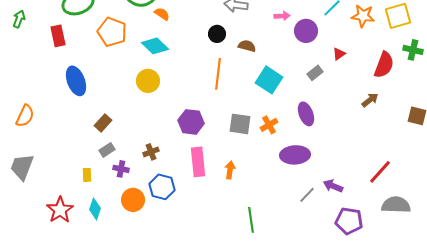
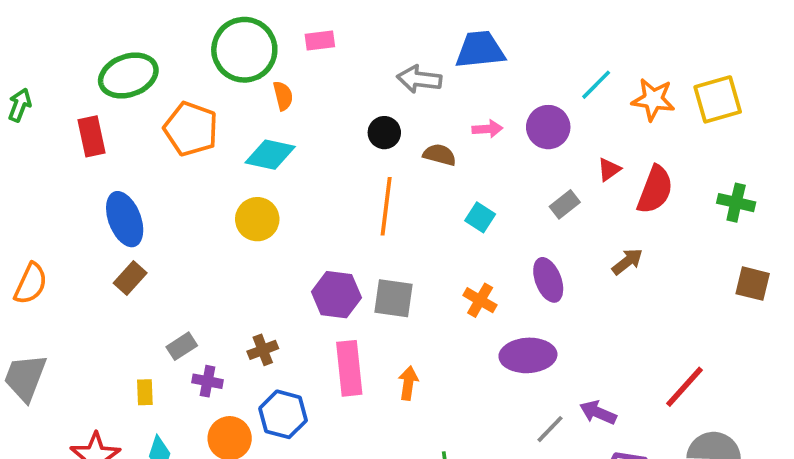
orange semicircle: (162, 14) -> (283, 96), turned 42
pink arrow: (282, 16) -> (487, 129), moved
cyan diamond: (155, 46) -> (270, 155), turned -32
green cross: (413, 50) -> (736, 203), moved
red semicircle: (384, 65) -> (655, 190), moved
cyan square: (269, 80) -> (480, 217), size x0.6
brown arrow: (370, 100) -> (627, 262), moved
brown rectangle: (103, 123) -> (130, 278), moved
gray square: (240, 124) -> (394, 298), moved
orange cross: (269, 125) -> (480, 300), turned -30

